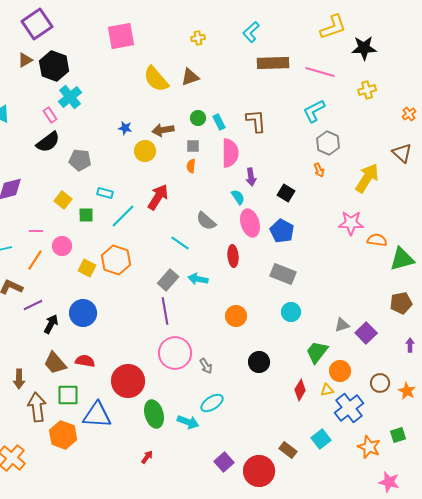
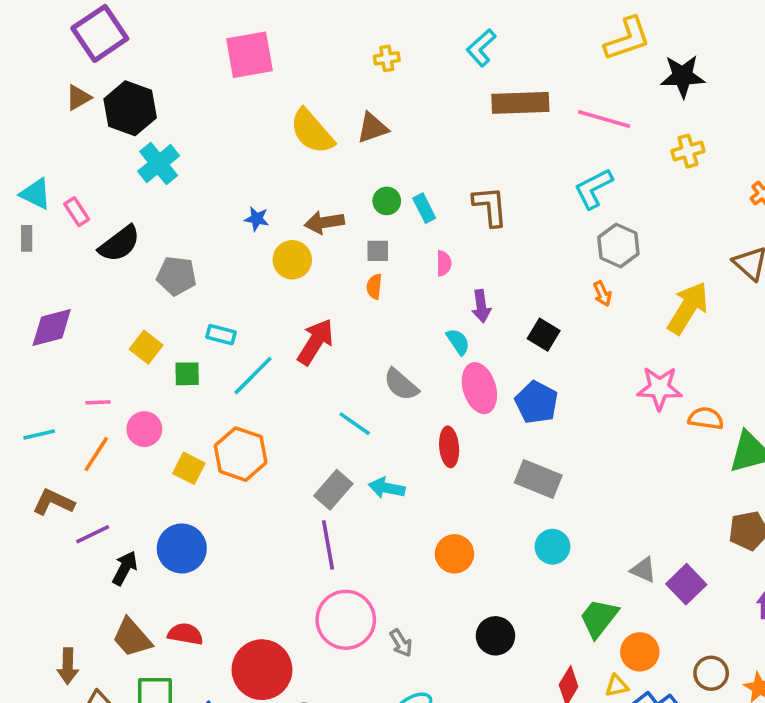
pink rectangle: (50, 115) -> (77, 212), moved
pink semicircle: (230, 153) -> (444, 263), size x0.5
gray triangle: (342, 325) -> (643, 570), turned 42

